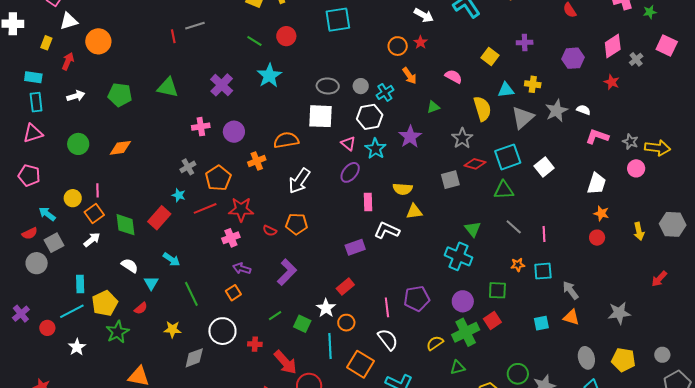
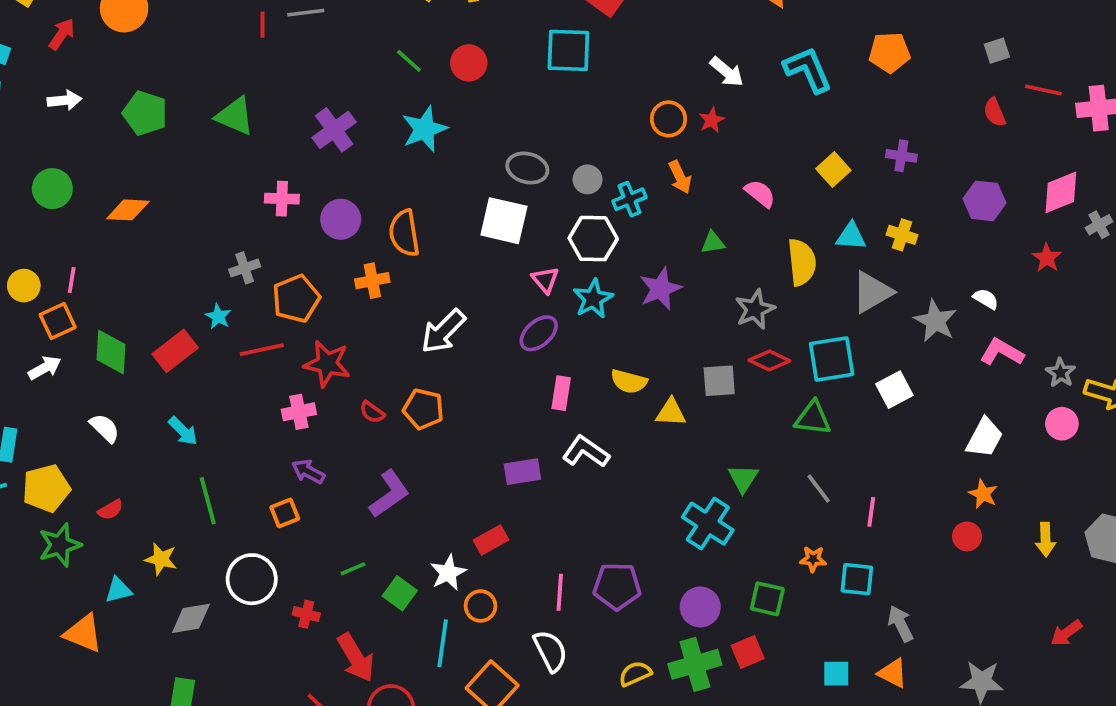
gray star: (556, 111) -> (935, 321), moved, turned -30
orange semicircle: (286, 140) -> (404, 233), moved, turned -100
yellow triangle: (414, 212) -> (671, 412), moved
cyan triangle: (151, 283) -> (118, 590), moved, turned 35

